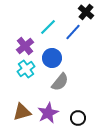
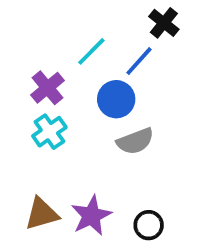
blue circle: (52, 58) -> (116, 99), moved
gray semicircle: (60, 82) -> (135, 141), moved, turned 30

